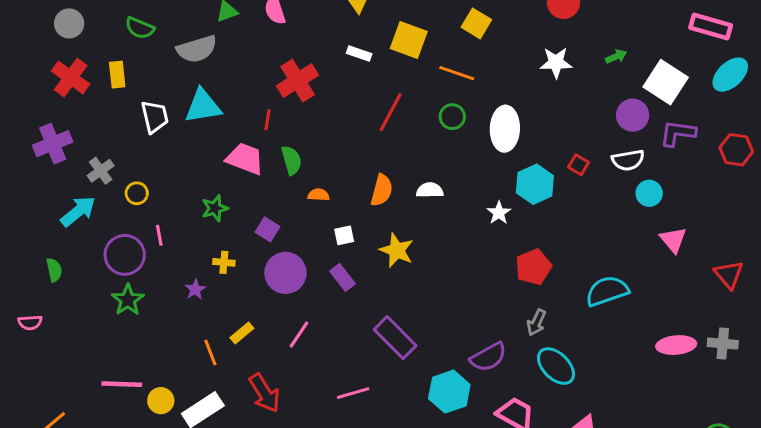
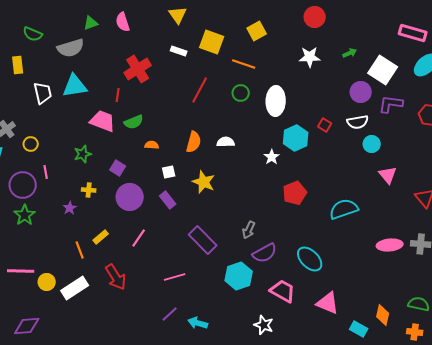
yellow square: (476, 23) -> (257, 31), turned 30
green semicircle: (292, 160) -> (134, 122), turned 84
gray arrow: (536, 322) -> (249, 230), moved

